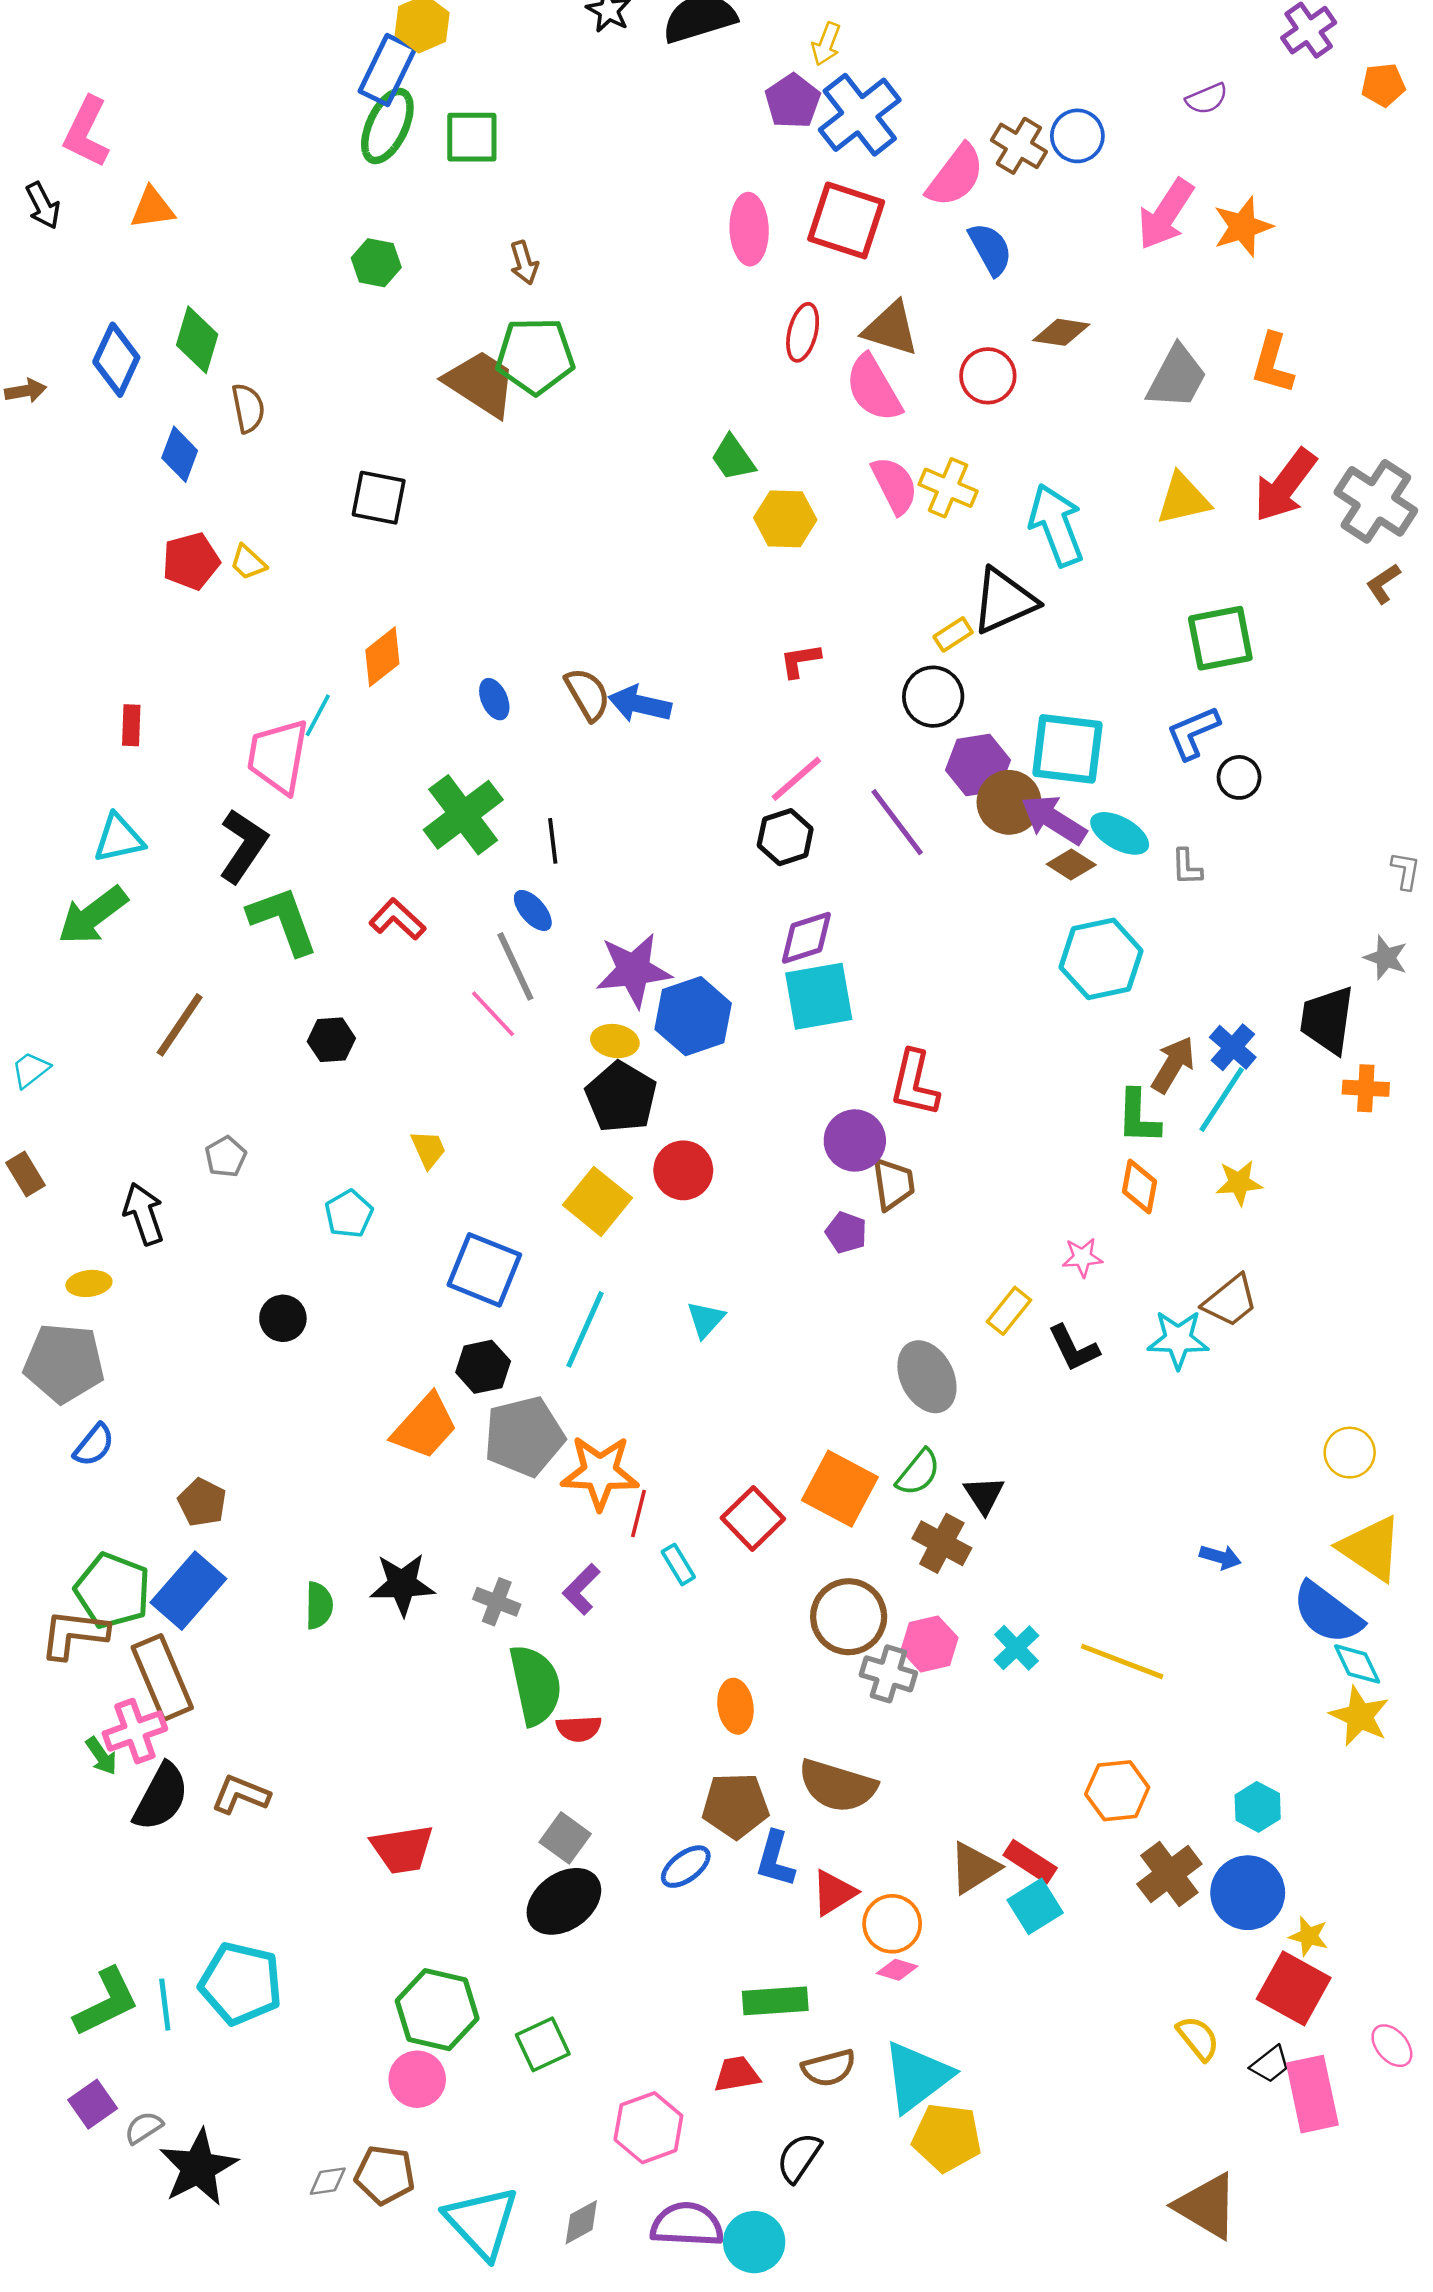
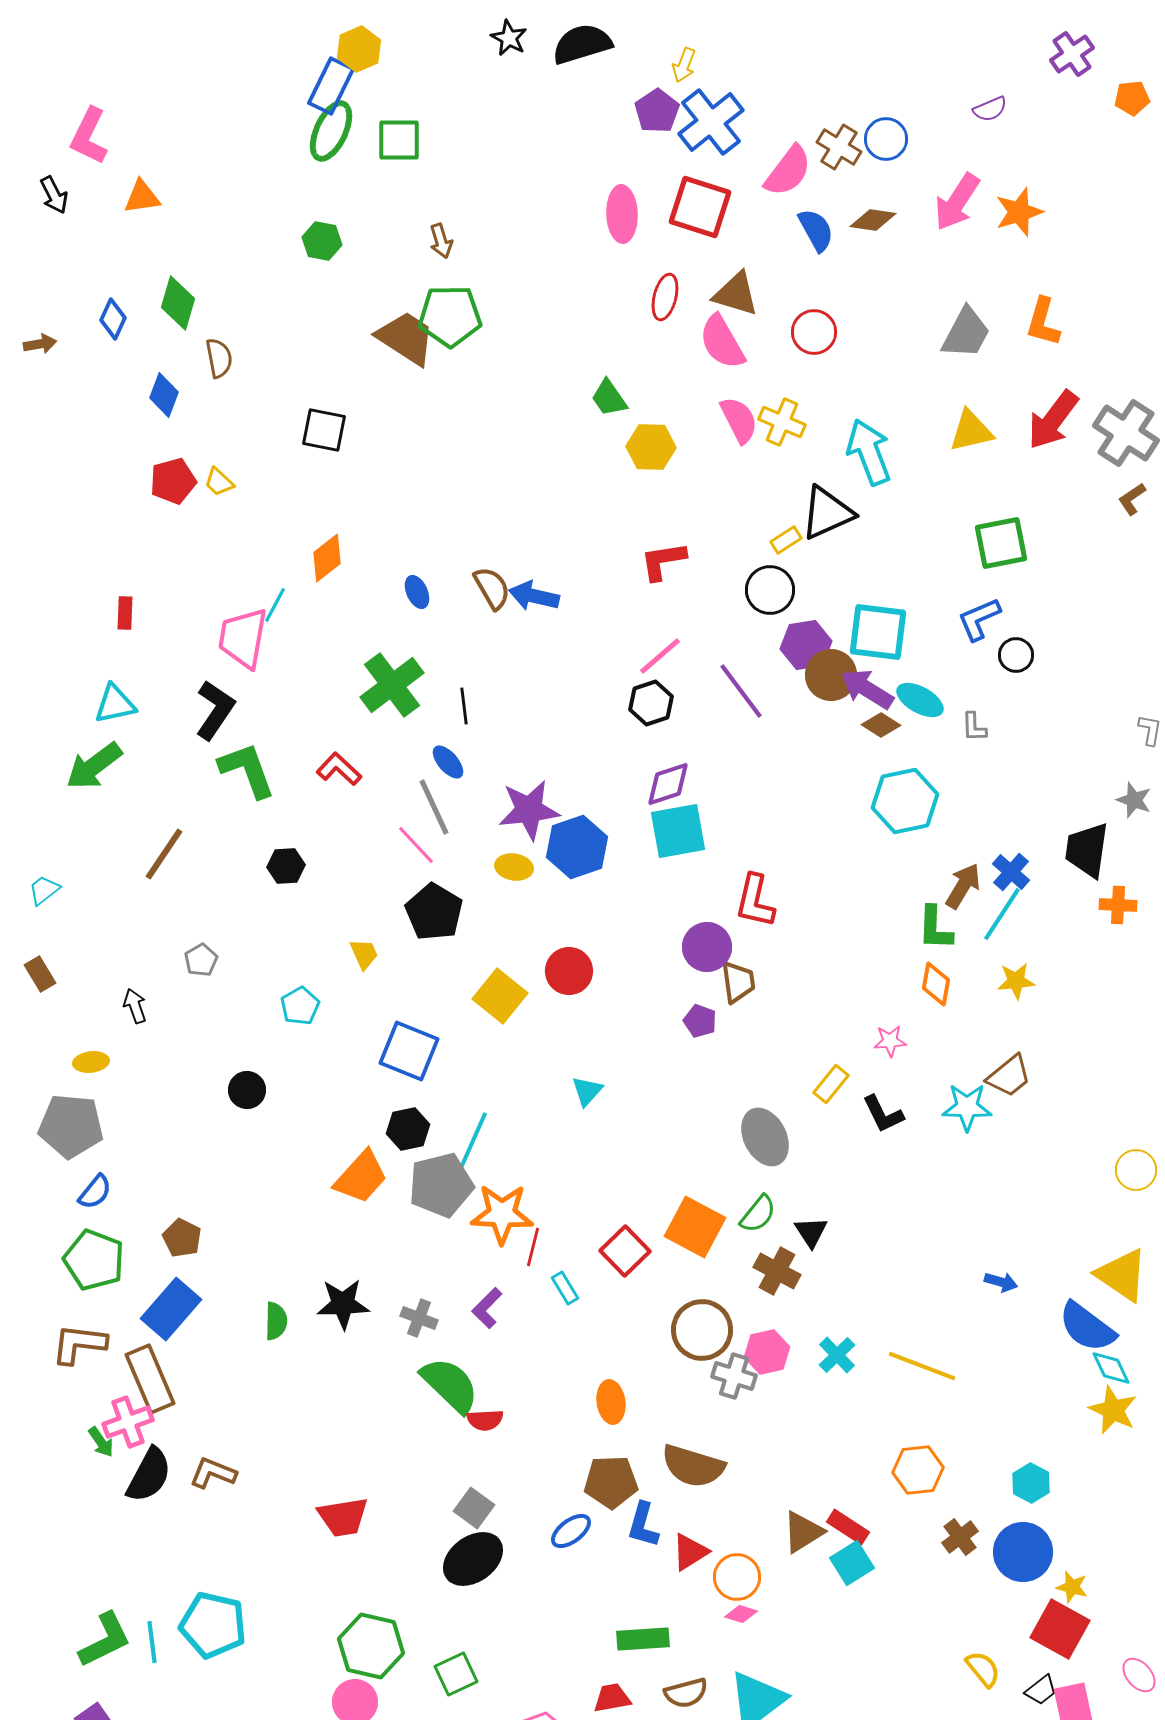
brown diamond: (1061, 332) -> (873, 220), moved
blue diamond: (116, 360) -> (113, 319), size x0.7
red L-shape: (800, 661) -> (663, 561), size x1.4
black pentagon: (621, 1097) -> (434, 912), moved
black arrow: (144, 1214) -> (135, 1006), size x0.7
cyan line: (585, 1329) -> (472, 1143), moved
yellow circle: (1350, 1453) -> (1136, 1170), moved
green pentagon: (113, 1591) -> (94, 1260), moved
green semicircle: (535, 1685) -> (450, 1385), turned -34
brown cross: (1169, 1874) -> (960, 1537), size x0.7

